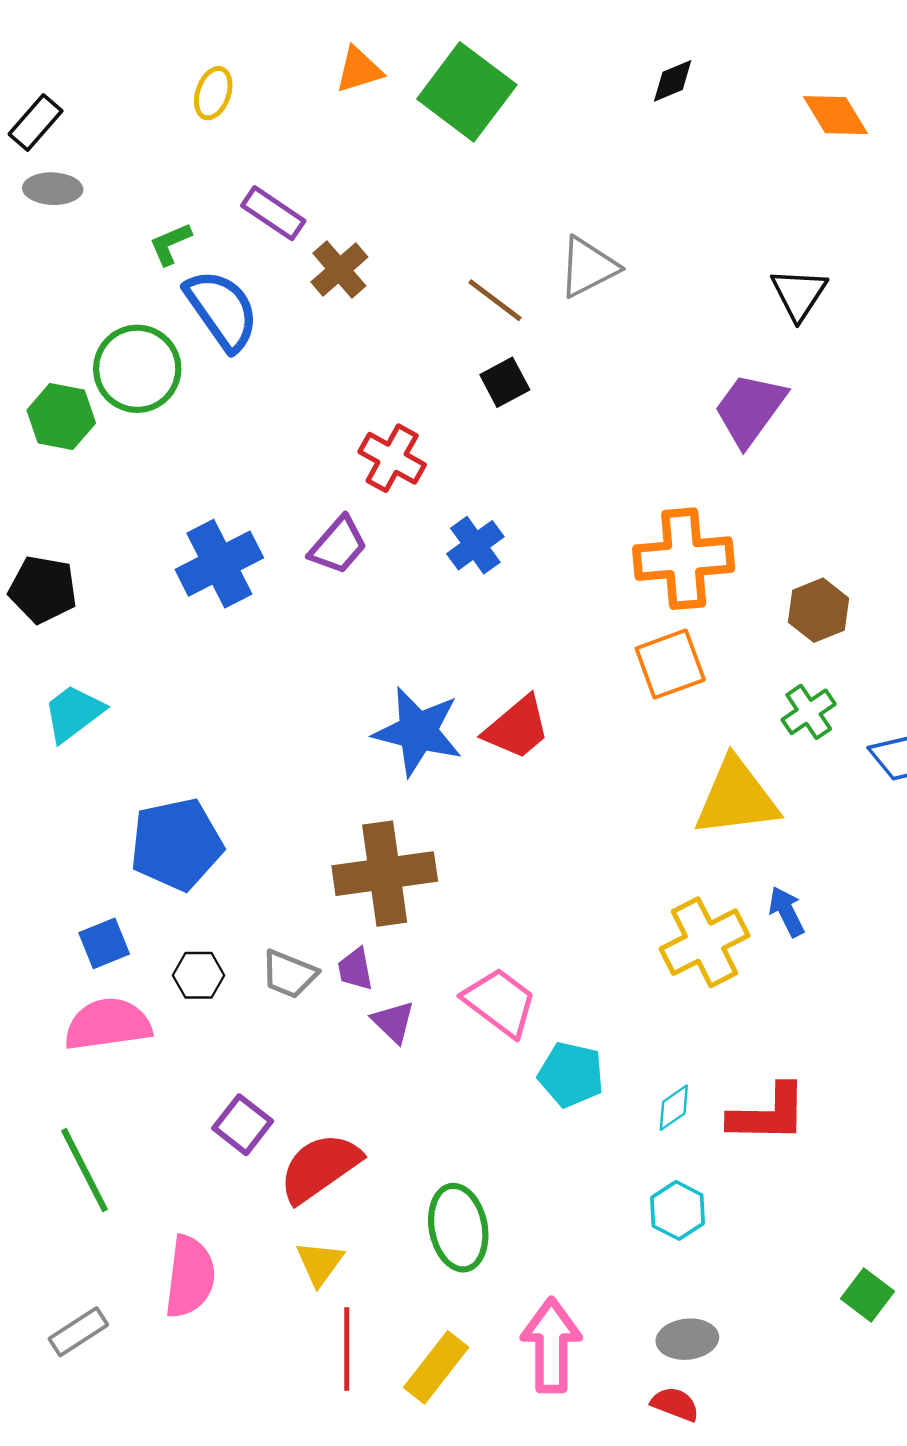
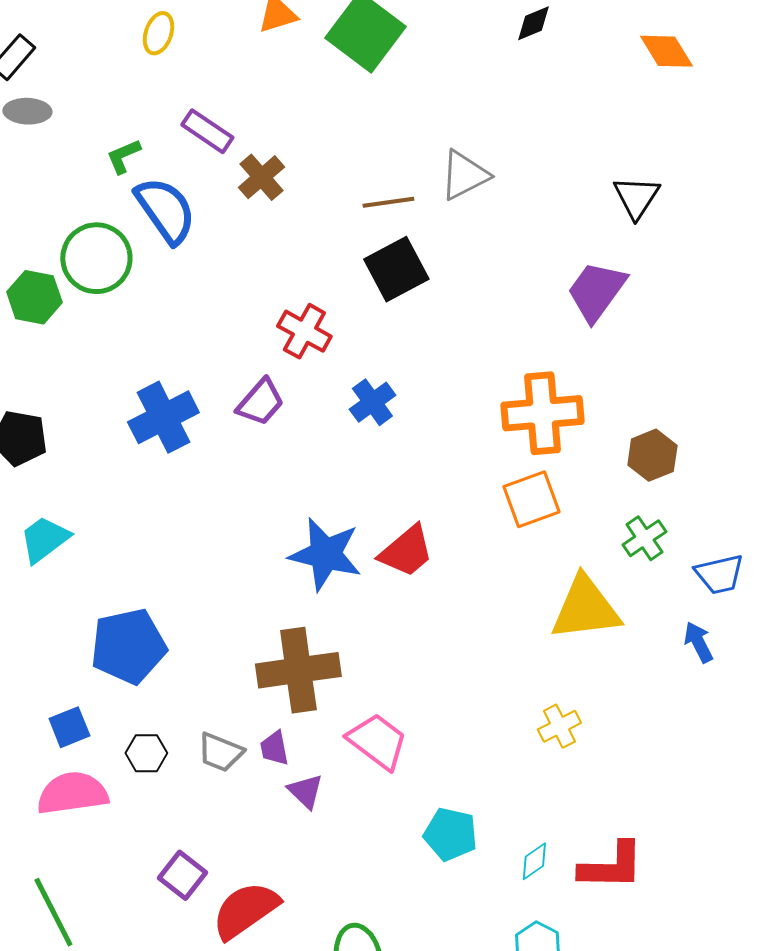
brown line: (495, 300) -> (388, 202), turned -45
black square: (505, 382) -> (396, 269), size x1.6
blue arrow: (787, 912) -> (698, 642), moved
yellow cross: (704, 942) -> (559, 726), size x0.6
pink trapezoid: (500, 1002) -> (377, 741), moved

